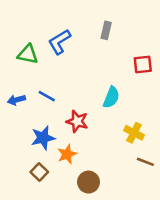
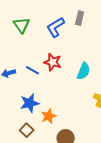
blue L-shape: (59, 42) -> (56, 27), moved
green triangle: (28, 54) -> (22, 25), moved, turned 42
red star: (77, 121) -> (53, 62), moved

